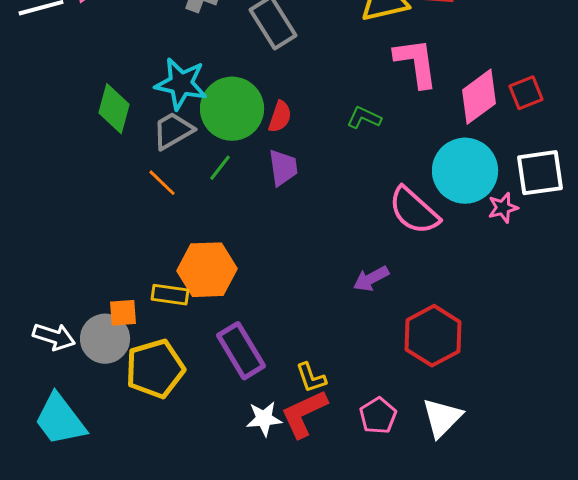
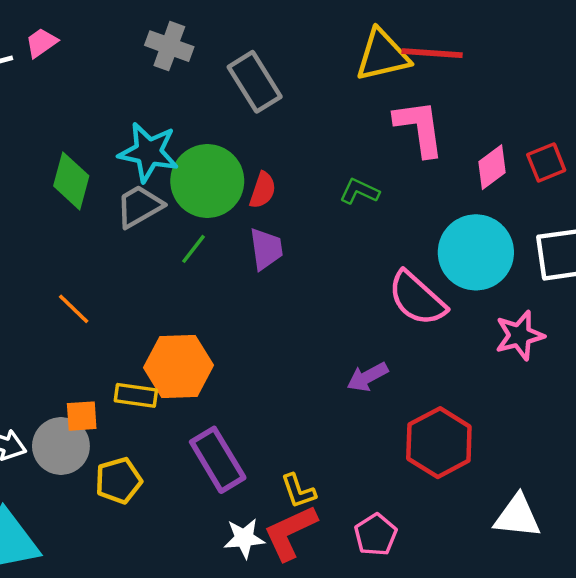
pink diamond: (479, 97) -> (492, 167), size x0.7
orange line: (162, 183) -> (74, 309), moved
pink star: (503, 208) -> (520, 335), moved, size x1.4
yellow pentagon: (155, 369) -> (119, 481), size x0.7
white triangle: (442, 418) -> (517, 516), moved, turned 51

